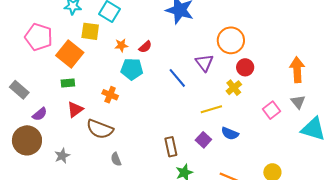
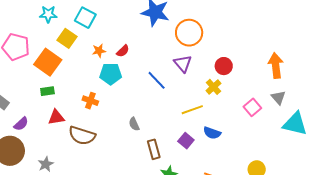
yellow square: (90, 31) -> (67, 38), turned 30
orange circle: (231, 40) -> (189, 33), moved
red triangle: (75, 109) -> (56, 117), turned 30
gray semicircle: (116, 159) -> (134, 124), moved

